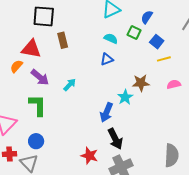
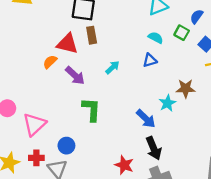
brown rectangle: (63, 40) -> (92, 35), moved
cyan arrow: (70, 85) -> (112, 67), moved
green L-shape: (38, 105) -> (91, 109), moved
blue arrow: (106, 112) -> (146, 119), turned -72

